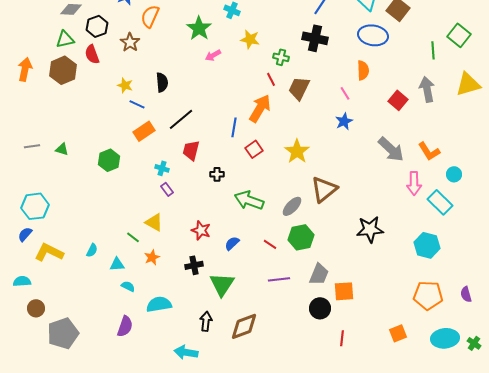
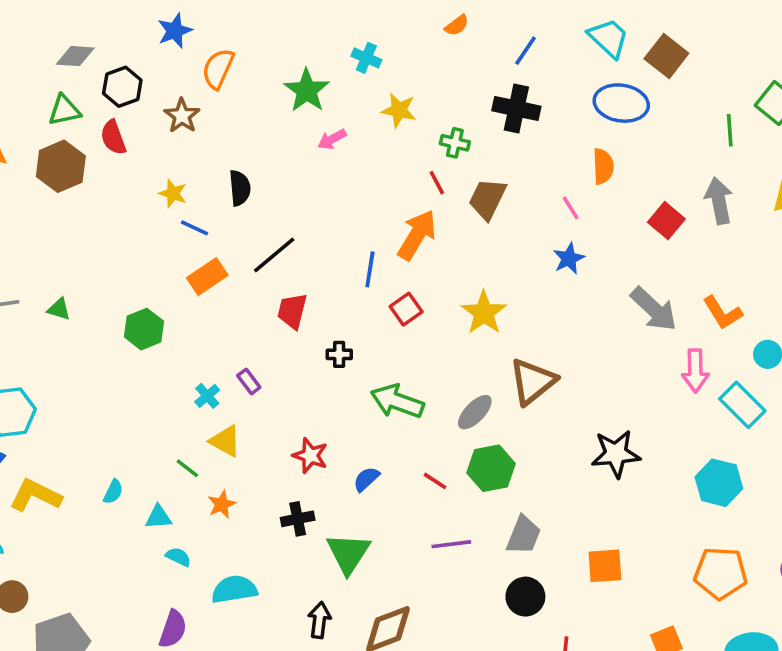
cyan cross: (162, 168) -> (207, 396), moved, turned 32
orange square: (344, 291) -> (605, 566), moved

